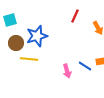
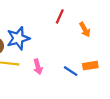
pink arrow: (67, 71) -> (38, 67), moved

